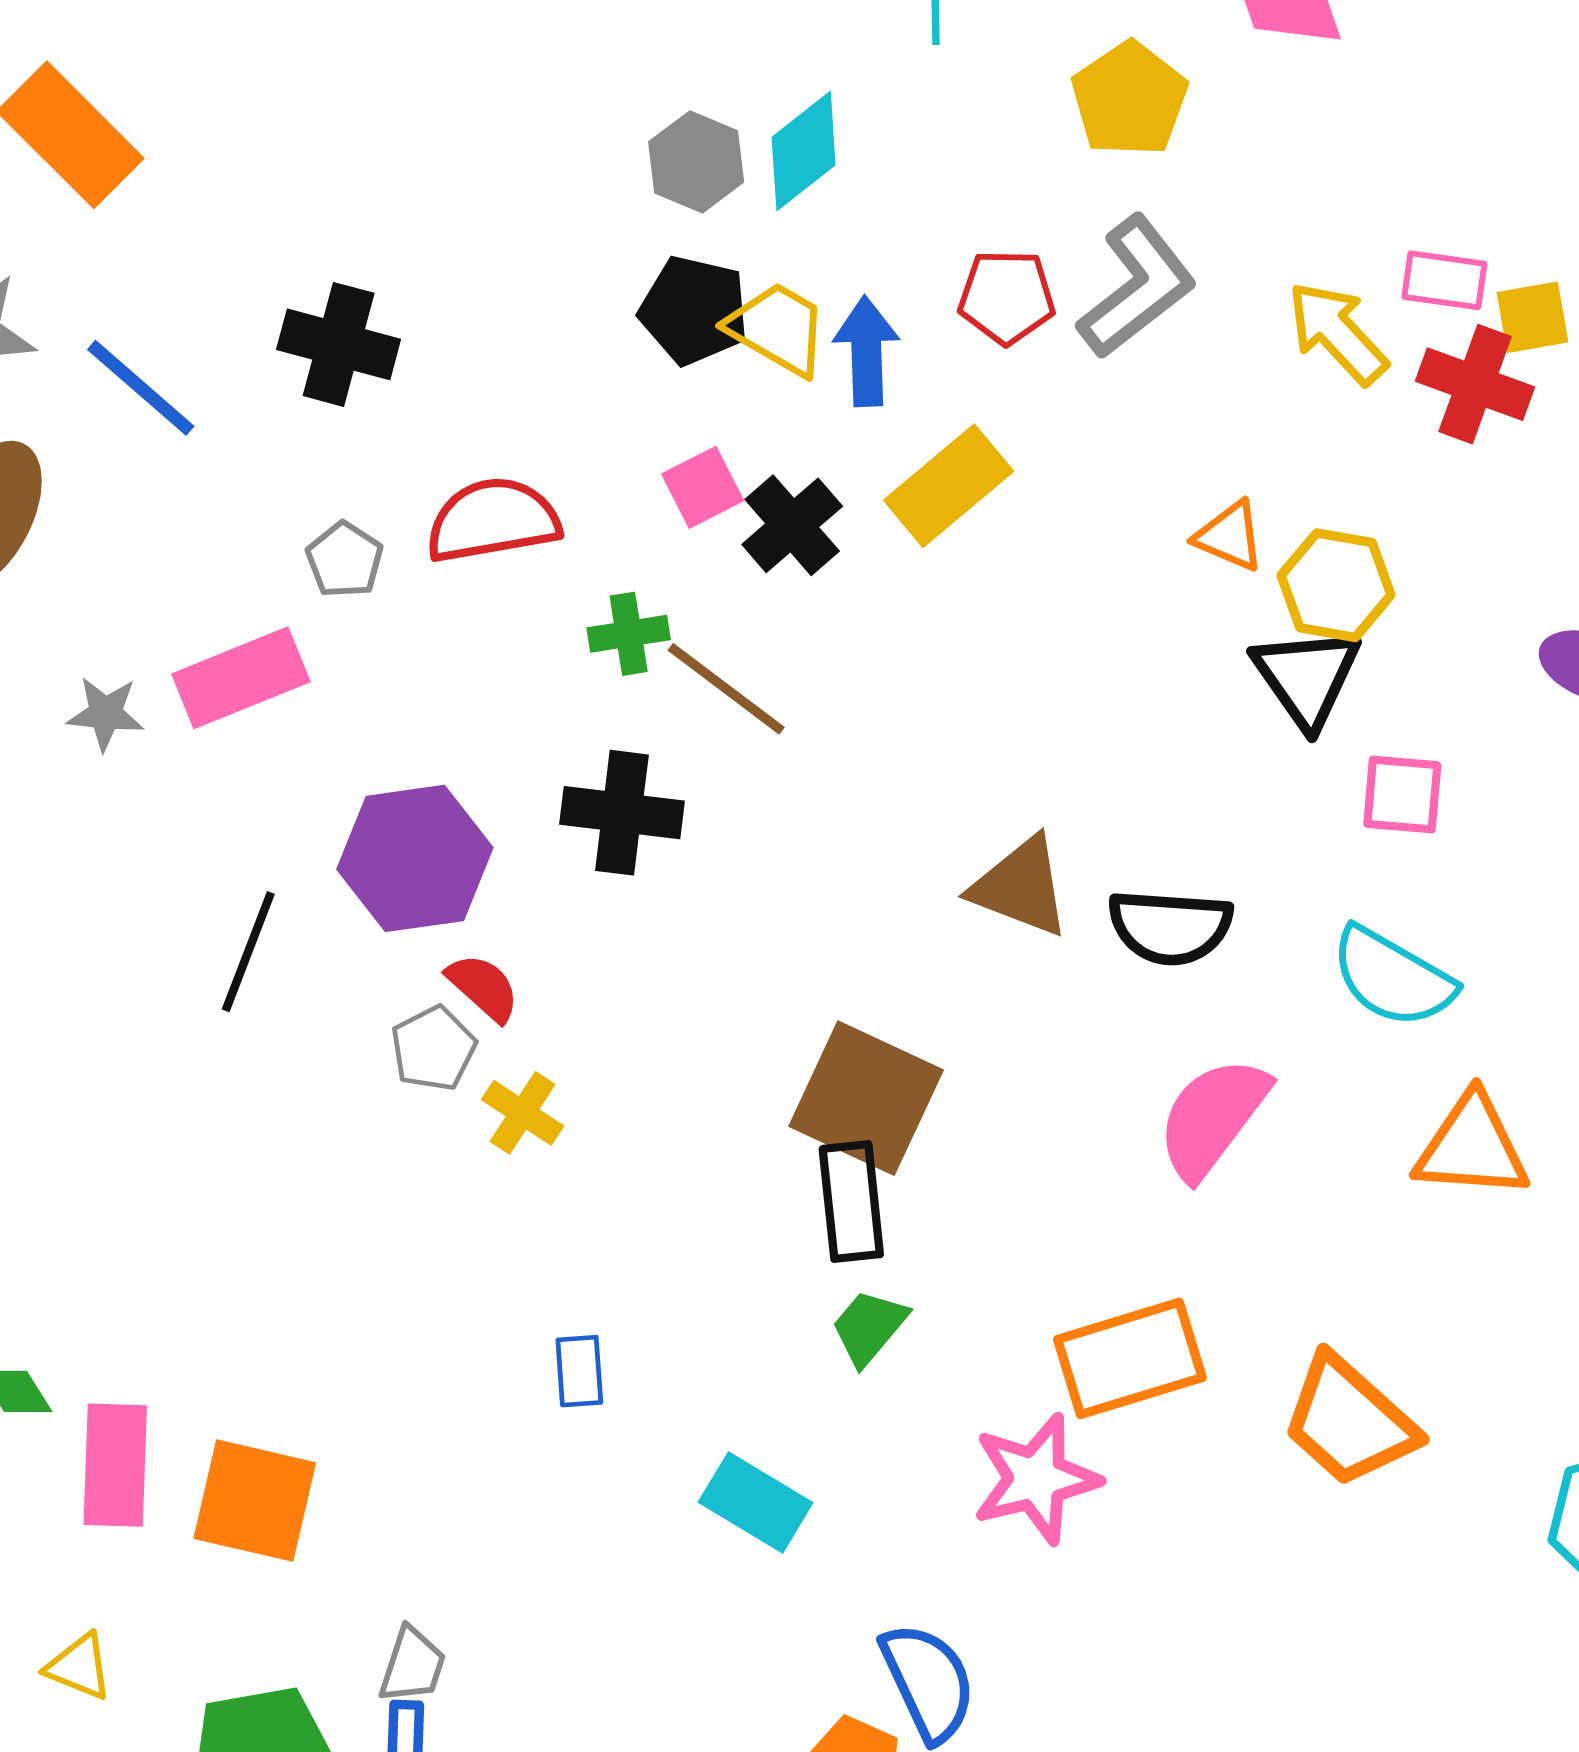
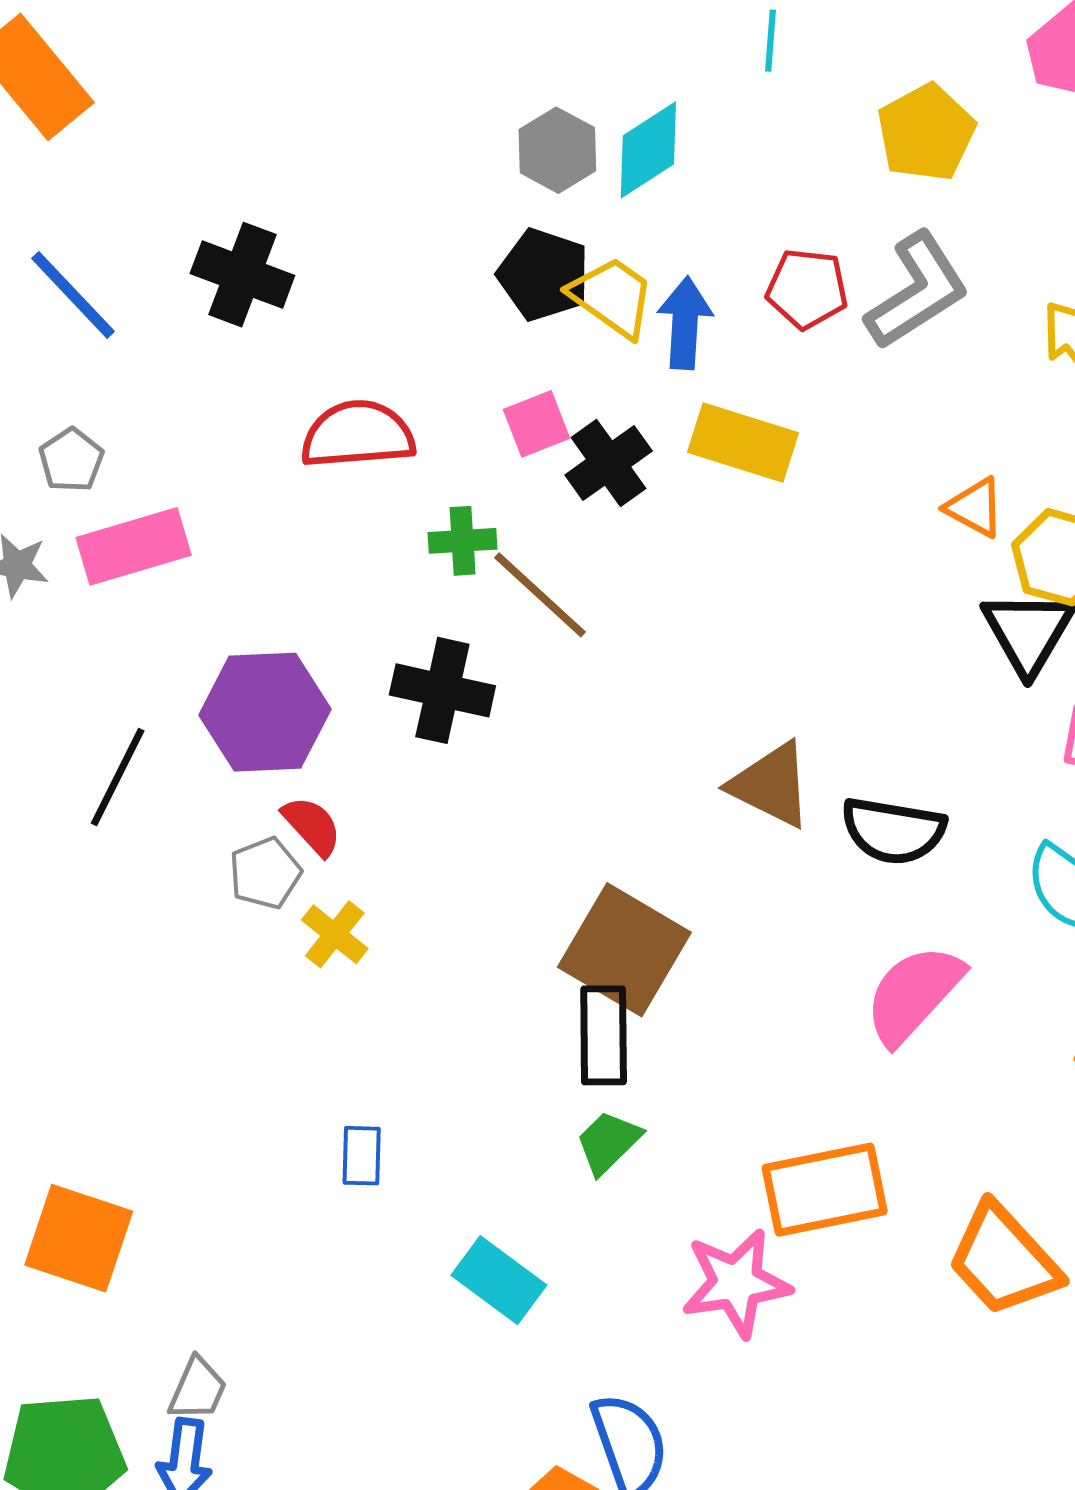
yellow rectangle: (949, 486) -> (743, 442), turned 52
gray pentagon: (345, 560) -> (71, 460), moved

